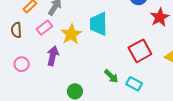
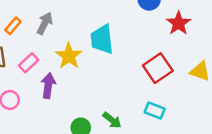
pink rectangle: (44, 28) -> (29, 63), moved
green arrow: (111, 76) -> (112, 120), moved

